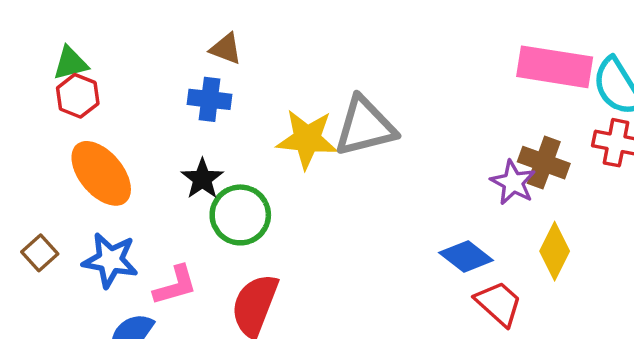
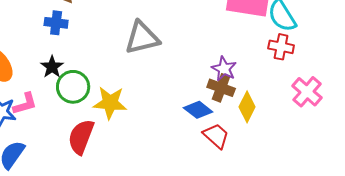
yellow star: (307, 139) -> (110, 103), moved
brown cross: (544, 163) -> (221, 88), moved
pink L-shape: (175, 285) -> (25, 104), moved

